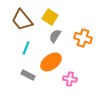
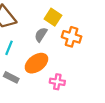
yellow square: (50, 17) -> (53, 17), moved

